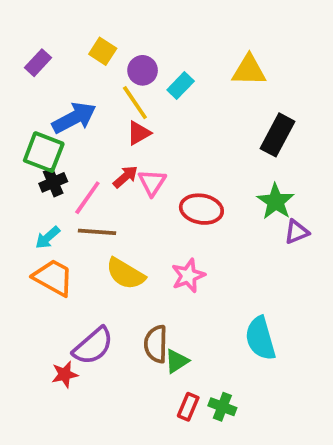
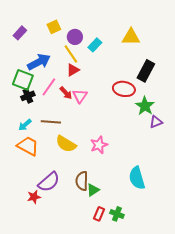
yellow square: (103, 51) -> (54, 27), turned 32
red arrow: (125, 177) -> (66, 93), turned 88
pink line: (87, 198) -> (49, 87), moved
red ellipse: (201, 209) -> (124, 89), moved

